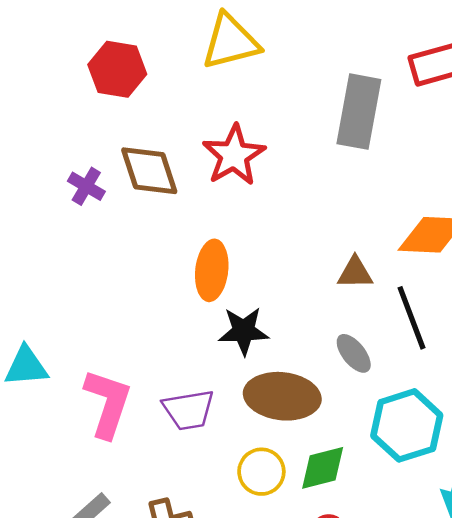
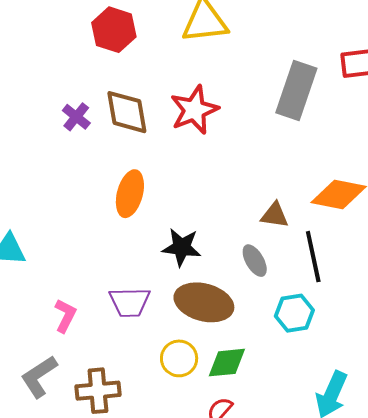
orange ellipse: (212, 270) -> (130, 194), moved
gray ellipse: (354, 353) -> (255, 261), moved
pink L-shape: (108, 403) -> (65, 316), moved, size x0.6
cyan hexagon: (407, 425) -> (294, 313), moved, size x0.7

